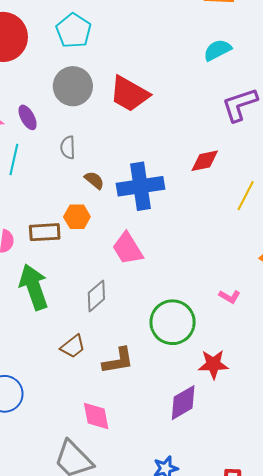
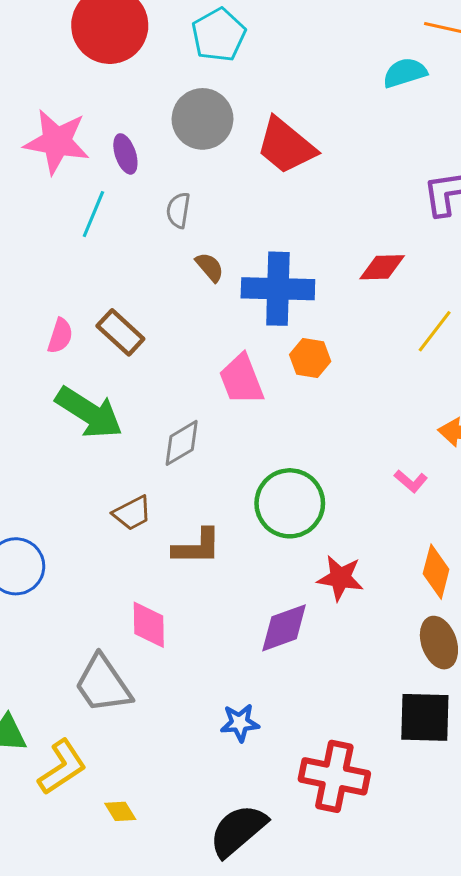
cyan semicircle: (217, 50) -> (405, 73), moved
orange hexagon: (77, 217) -> (310, 358), moved
brown rectangle: (45, 232) -> (120, 332), turned 36
green arrow: (34, 287) -> (89, 413), turned 132
pink L-shape: (230, 297) -> (411, 481), moved

